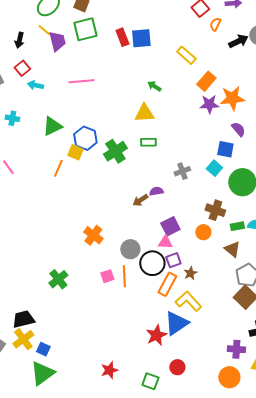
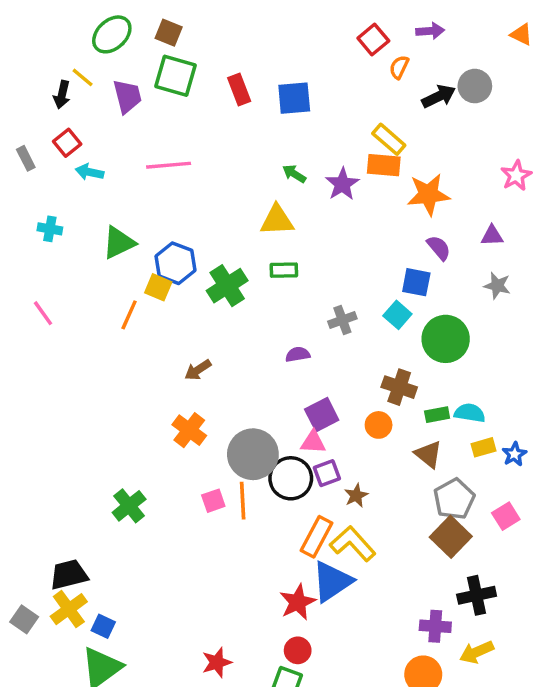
green square: (85, 29) -> (175, 76), turned 30
yellow line: (44, 30) -> (83, 77), moved
blue square: (141, 38) -> (294, 98), moved
yellow rectangle: (186, 55) -> (389, 139), moved
orange rectangle: (206, 81) -> (384, 165), turned 54
purple star: (209, 104) -> (342, 184), moved, turned -30
brown arrow: (140, 200) -> (198, 370), moved
gray circle: (130, 249) -> (253, 454), size x1.5
orange rectangle: (167, 284) -> (317, 537), moved
red circle: (177, 367) -> (298, 650), moved

